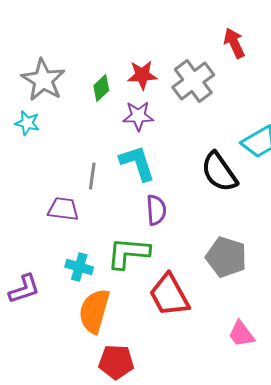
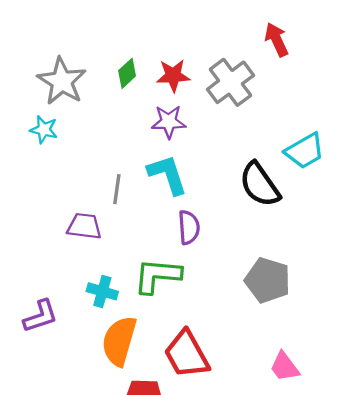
green diamond: (101, 88) -> (127, 73), moved
red trapezoid: (169, 295) -> (187, 354), moved

